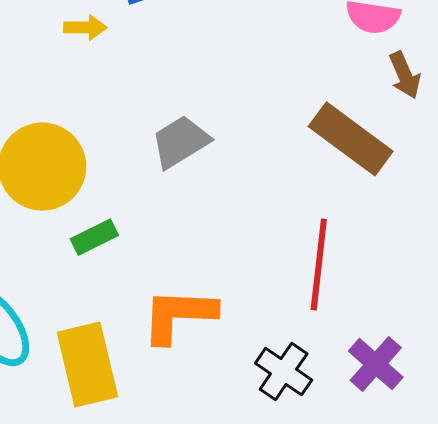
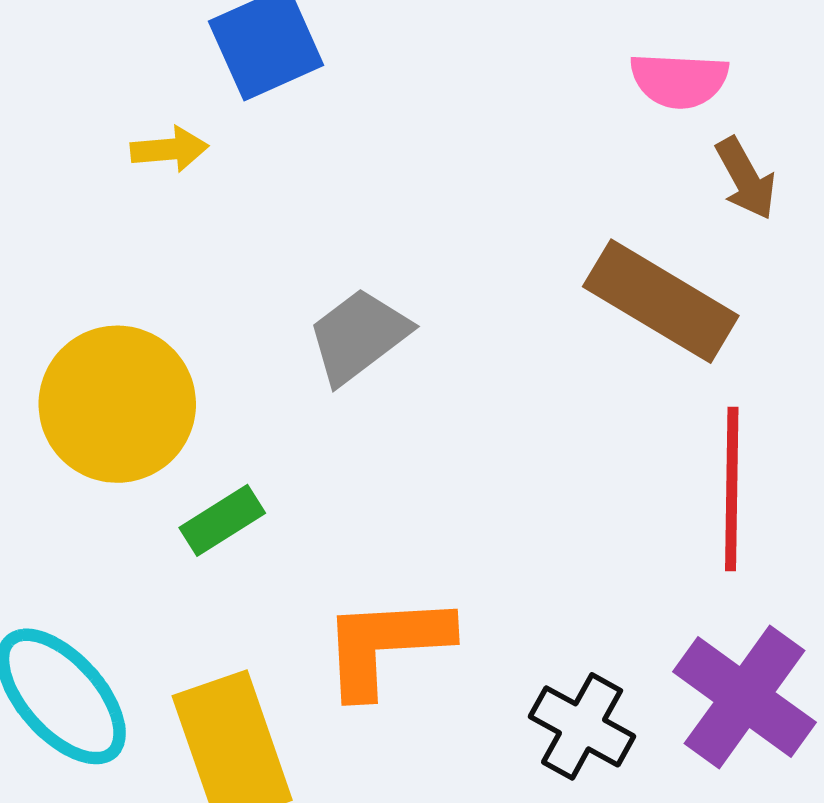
red line: (319, 265) -> (732, 489), moved
purple cross: (376, 364) -> (744, 697), size x1.4

